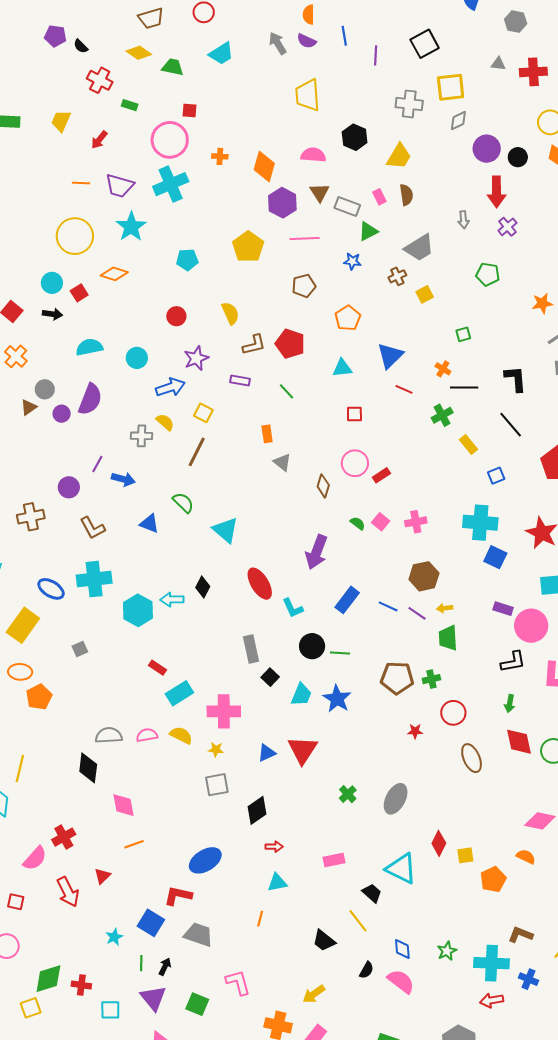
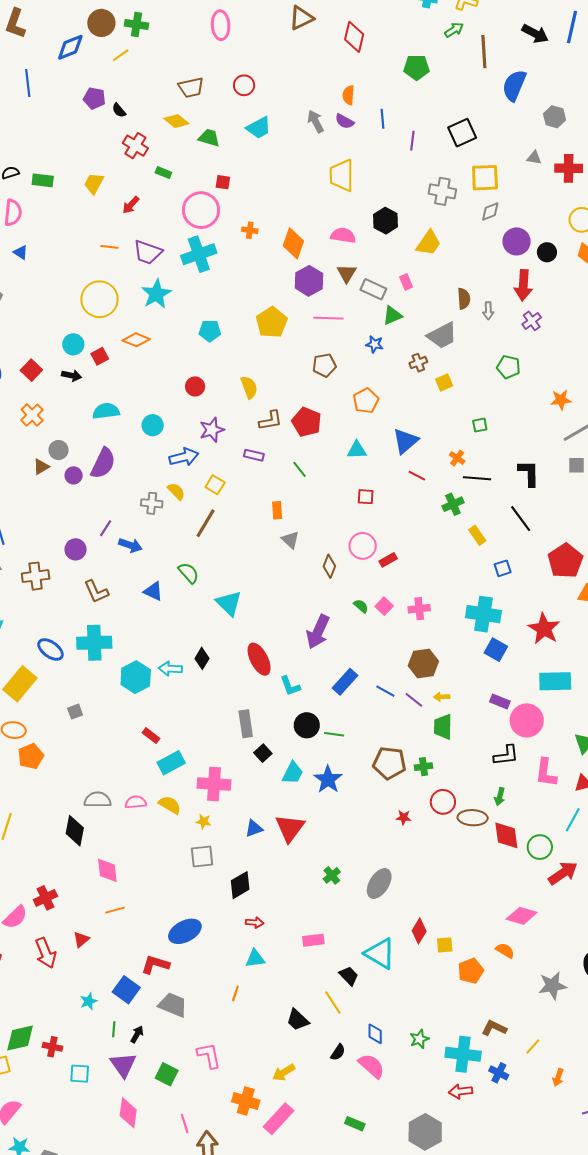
brown semicircle: (406, 195) -> (464, 299), moved
brown ellipse: (472, 758) -> (473, 818), moved, turned -68

